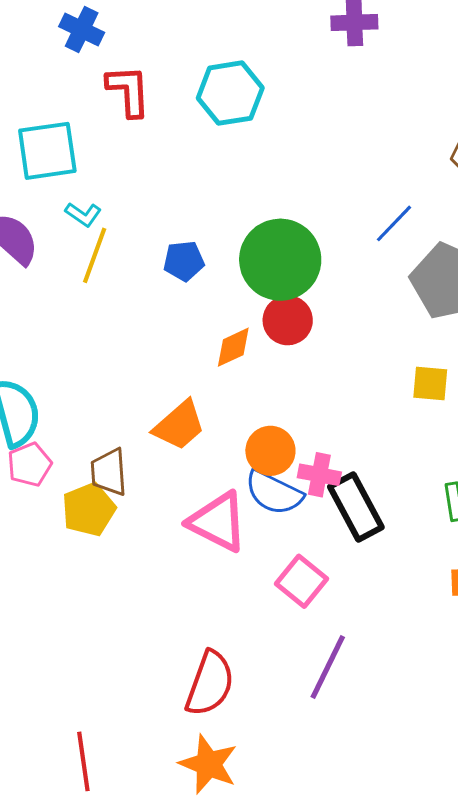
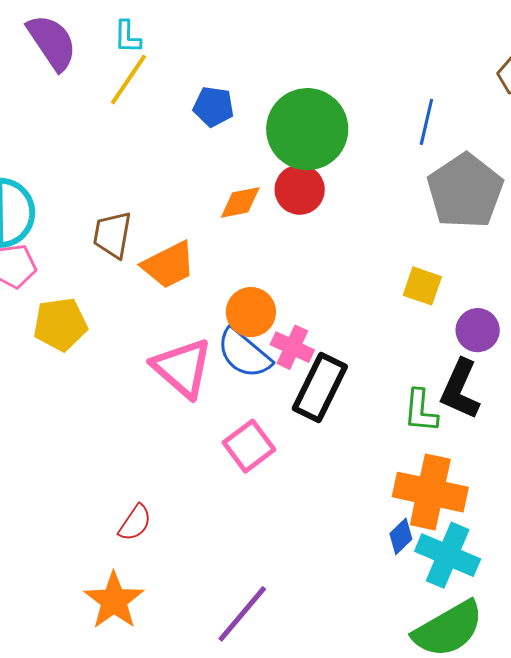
cyan L-shape: (83, 214) -> (127, 37), turned 42
blue line: (394, 223) -> (426, 122), turned -45
brown trapezoid: (109, 472) -> (112, 235), moved
black rectangle: (356, 507) -> (320, 387), turned 40
purple line: (328, 667) -> (242, 614), moved
red semicircle: (210, 684) -> (135, 523), size x0.6

